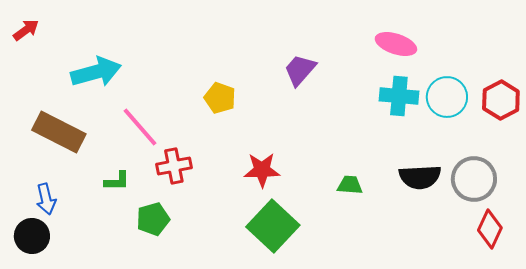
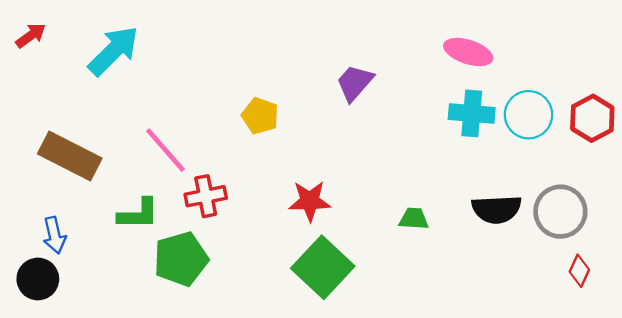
cyan arrow: (96, 72) -> (113, 51), moved, turned -30
green L-shape: (117, 181) -> (138, 214), size x1.4
green pentagon: (153, 219) -> (181, 259), size x1.4
red diamond: (490, 229) -> (579, 271), size x0.7

